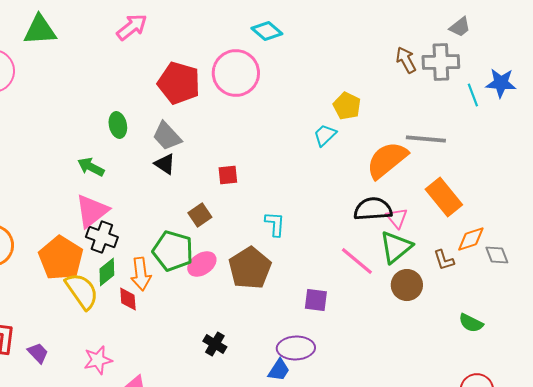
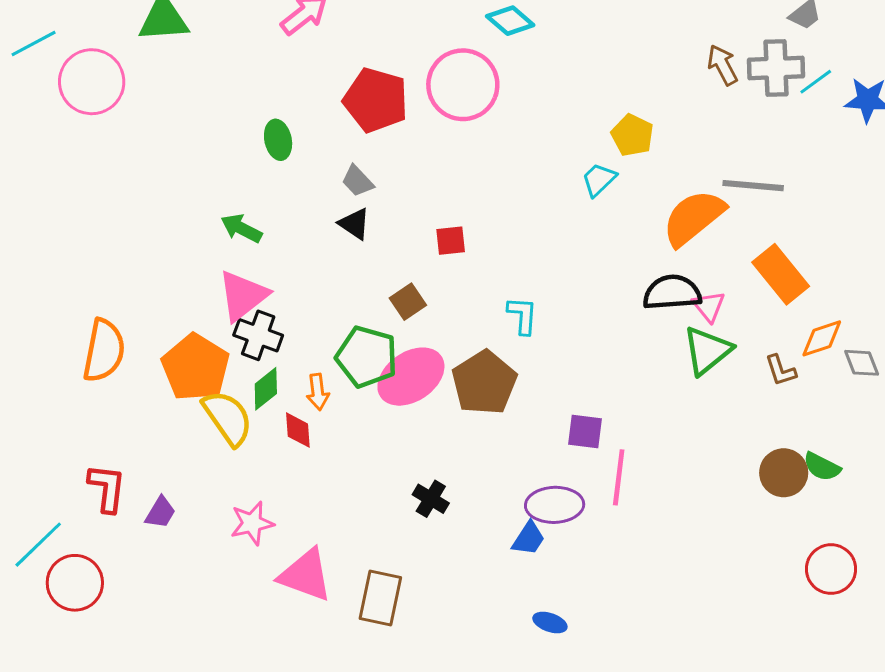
cyan line: (473, 95) -> (816, 82), moved, turned 75
green ellipse: (118, 125) -> (278, 140), moved
gray trapezoid: (167, 136) -> (357, 181), size x0.7
pink line: (357, 261) -> (619, 477), moved, turned 57
pink ellipse: (202, 264) -> (411, 377), size x1.5
orange arrow: (141, 274) -> (318, 392), size x0.7
brown circle: (407, 285) -> (784, 473), moved
purple trapezoid: (38, 353) -> (160, 513), turned 75

